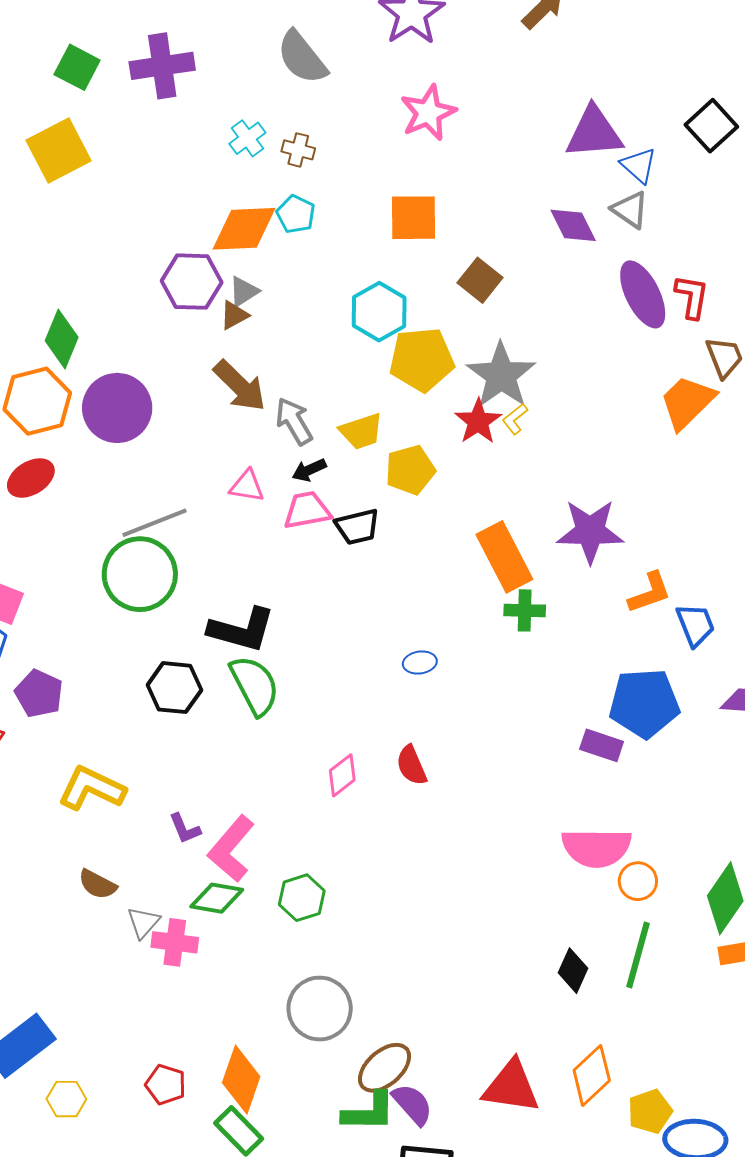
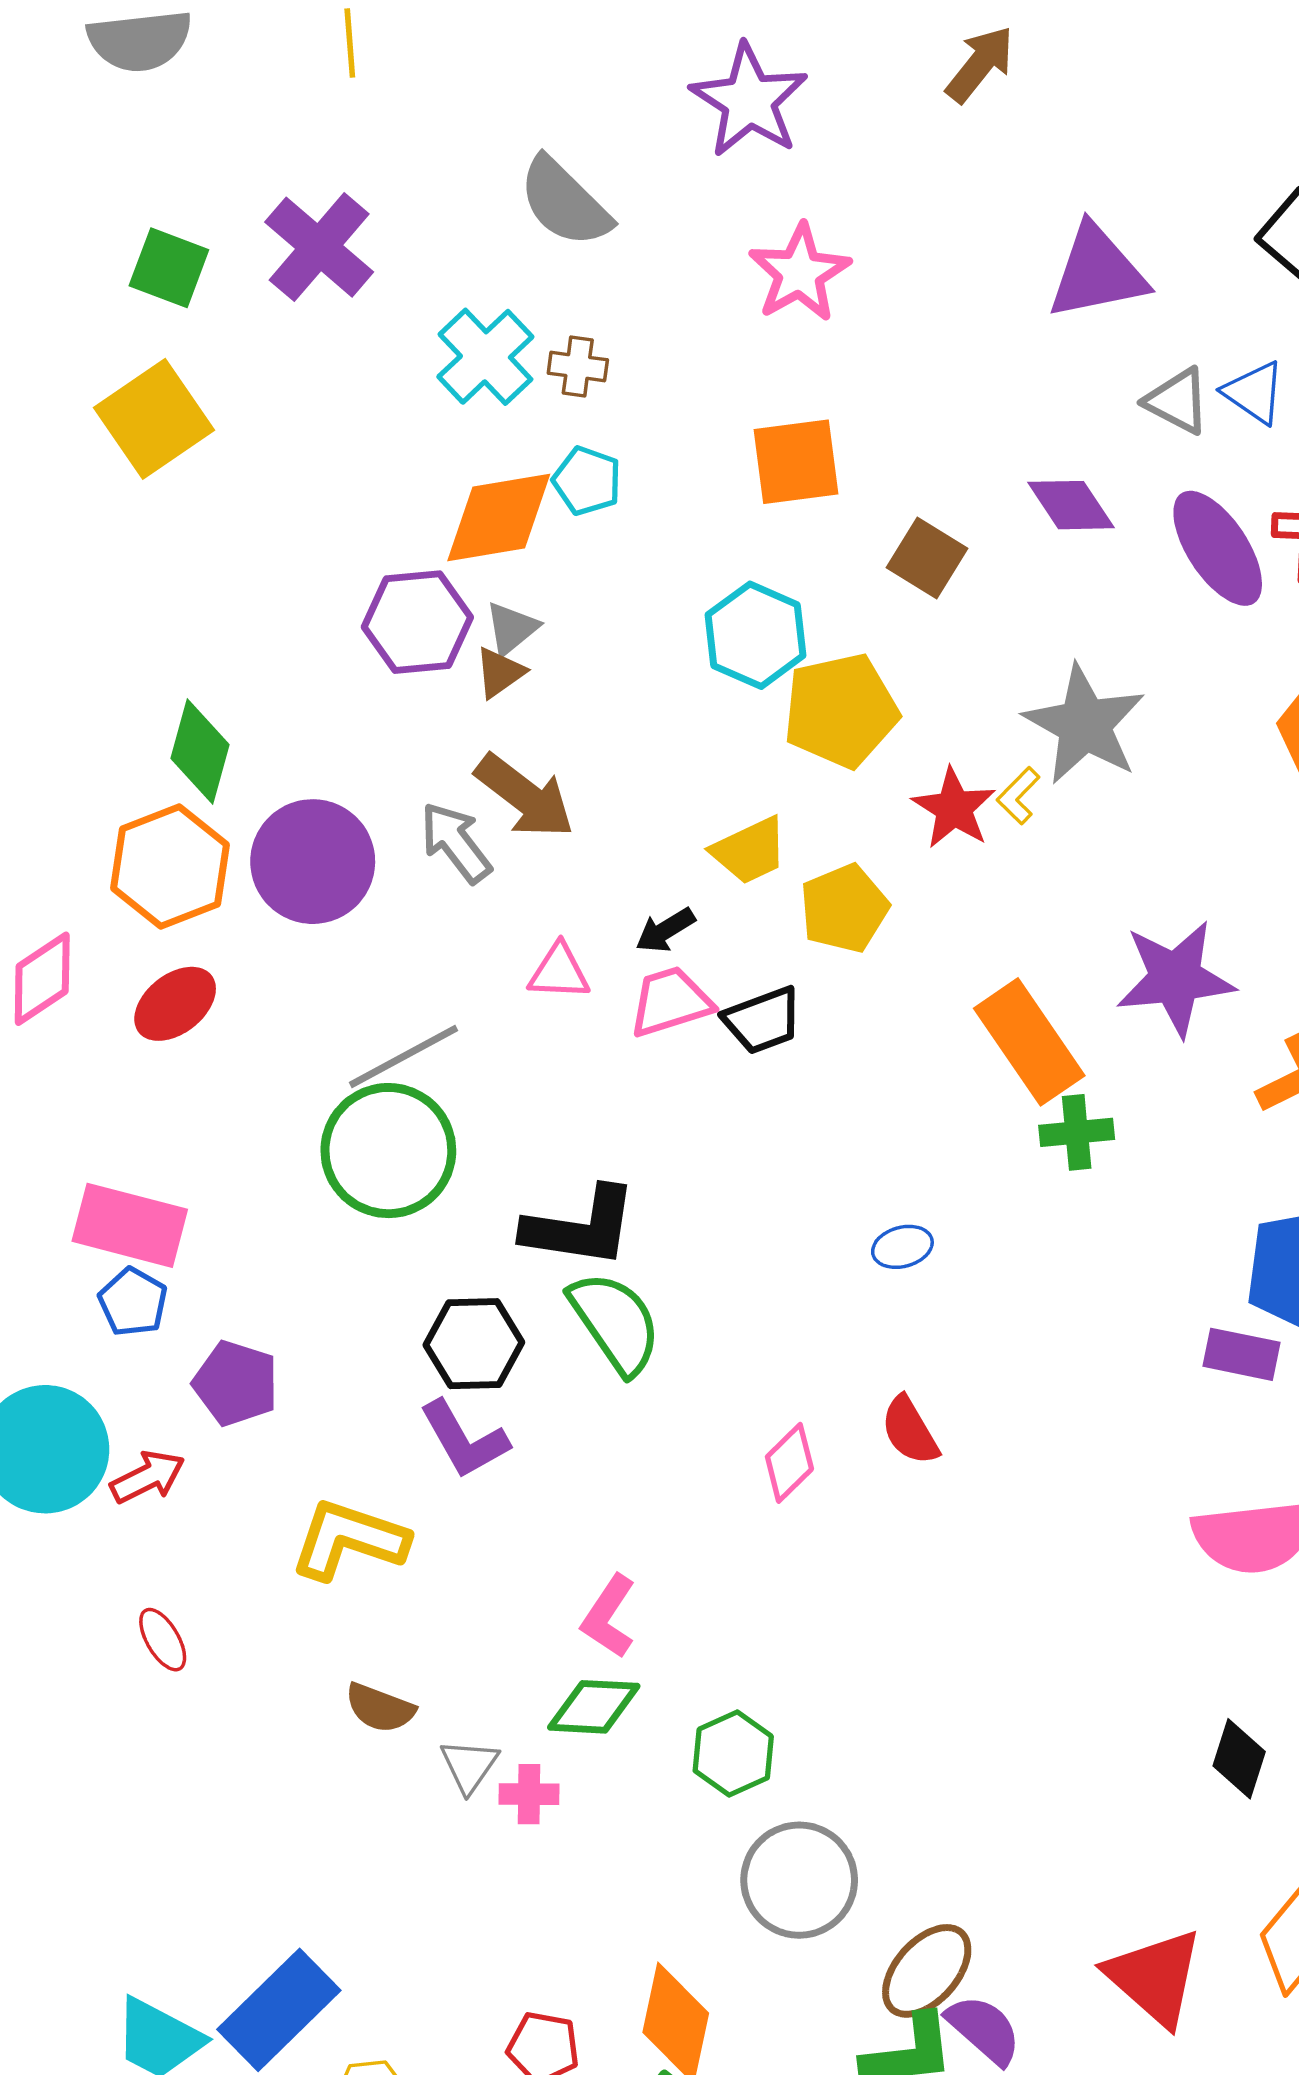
purple cross: (162, 66) -> (319, 247), turned -34
cyan cross: (247, 138) -> (485, 357), size x1.5
blue triangle: (639, 165) -> (1254, 393), moved
purple diamond: (573, 225) -> (1071, 505), moved
gray star: (501, 375) -> (1084, 725), moved
gray arrow: (294, 421) -> (456, 842), moved
purple L-shape: (185, 829) -> (464, 1440), moved, size x1.5
pink L-shape: (231, 849) -> (609, 1616), size x0.7
green hexagon: (302, 898) -> (733, 1754), moved
pink cross: (175, 942) -> (529, 1794), size x0.7
red triangle: (511, 1087) -> (1155, 1977), turned 40

